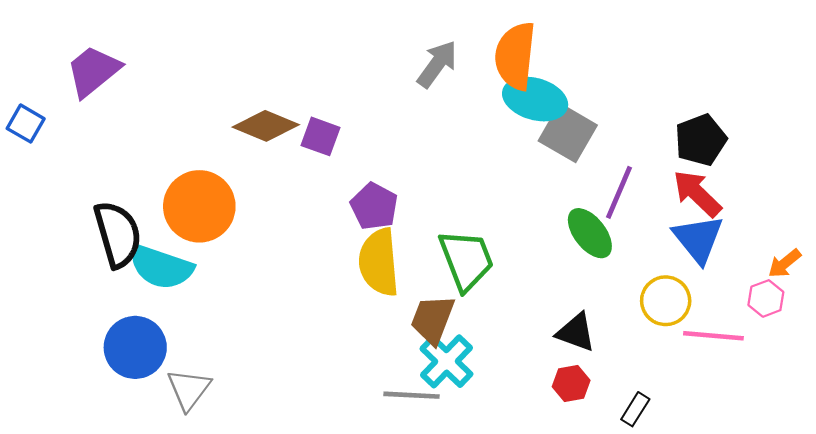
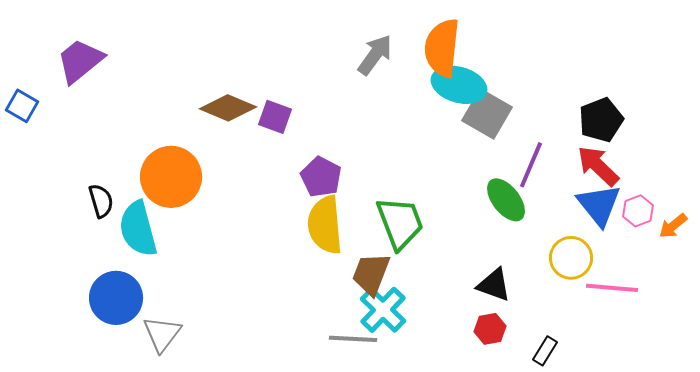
black semicircle: (118, 234) -> (101, 201), size x0.6
cyan semicircle: (161, 267) -> (138, 229), turned 56
pink hexagon: (766, 298) -> (638, 211), moved

